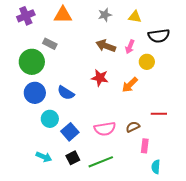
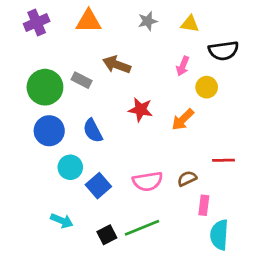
gray rectangle: (50, 44) -> (82, 80), moved
brown arrow: (106, 46) -> (117, 65), moved
blue semicircle: (66, 93) -> (93, 131), turned 30
black square: (73, 158) -> (107, 235), moved
cyan semicircle: (156, 167) -> (219, 235), size x1.5

